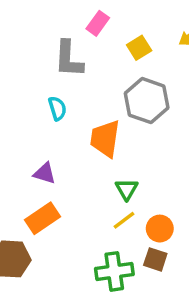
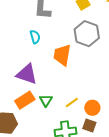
purple triangle: (45, 173) -> (27, 74), size x1.6
green triangle: (127, 189) -> (46, 100), moved

